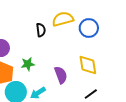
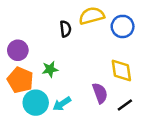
purple semicircle: (61, 75) -> (100, 93), moved

